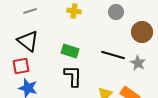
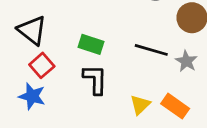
red square: (21, 66) -> (42, 65), moved, turned -30

